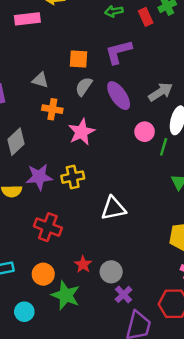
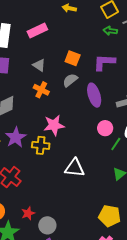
pink rectangle: (27, 19) -> (37, 31), moved, turned -36
pink star: (81, 132) -> (54, 125), moved
purple star: (39, 177) -> (16, 137), turned 30
white triangle: (113, 208) -> (75, 168), moved

